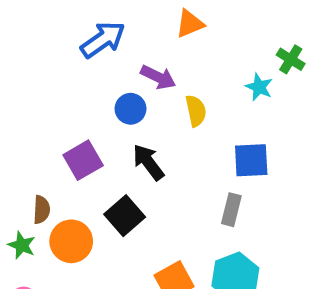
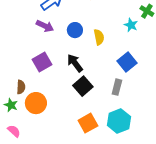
purple arrow: (158, 77) -> (45, 26), moved
blue circle: (131, 109) -> (75, 30), moved
blue square: (251, 160) -> (127, 62), turned -36
black square: (125, 216) -> (83, 86), moved

